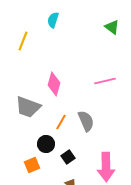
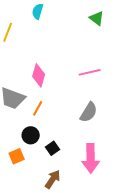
gray semicircle: (86, 121) -> (89, 112), moved, turned 55
orange line: (61, 122) -> (38, 108), moved

